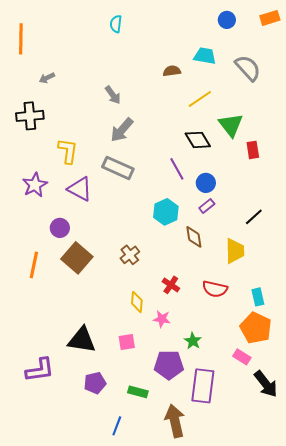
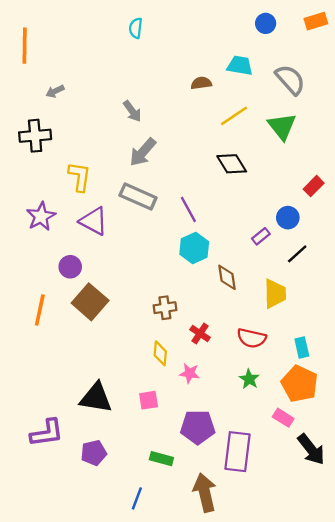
green triangle: (231, 125) -> (282, 126), moved
red rectangle: (253, 150) -> (314, 186), moved, turned 54
purple line: (177, 169) -> (188, 209), moved
blue circle: (206, 183) -> (288, 218), moved
purple rectangle: (207, 206) -> (261, 236), moved
brown cross: (130, 255) -> (165, 308), moved, turned 30
green star: (193, 341) -> (249, 379), moved
purple pentagon: (95, 383) -> (94, 453), moved

